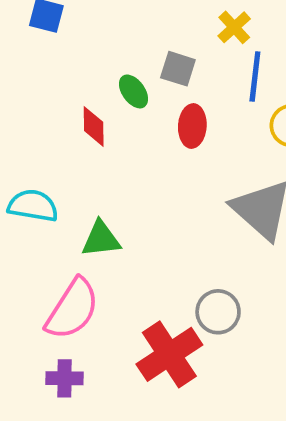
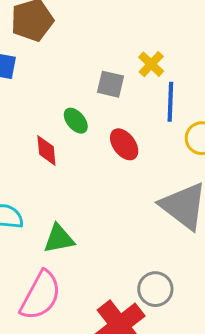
gray square: (178, 69) -> (111, 84), moved
red ellipse: (192, 126) -> (124, 144), turned -36

